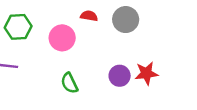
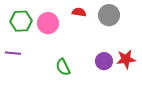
pink circle: (62, 38) -> (48, 23), moved

